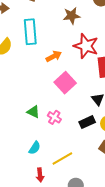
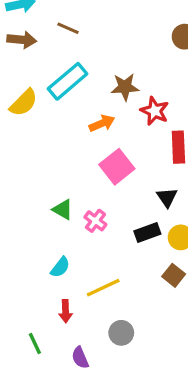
brown star: (72, 16) -> (125, 87), moved
cyan rectangle: (30, 32) -> (68, 81), turned 50
red star: (86, 46) -> (155, 111), size x0.7

